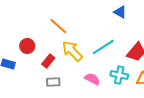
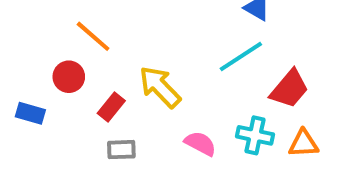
orange line: (58, 26) -> (93, 36), moved
cyan line: (103, 47) -> (241, 56), moved

